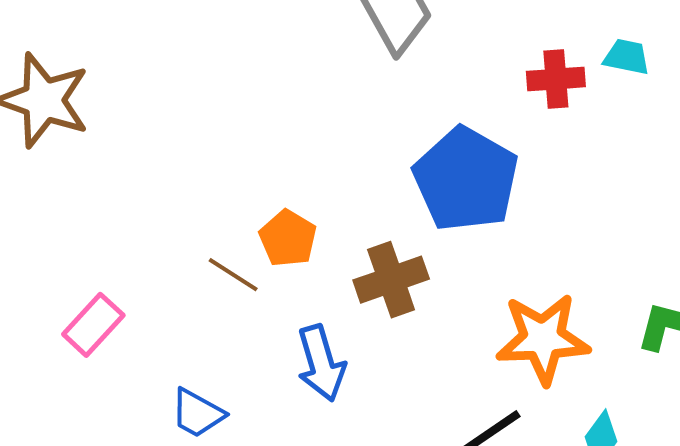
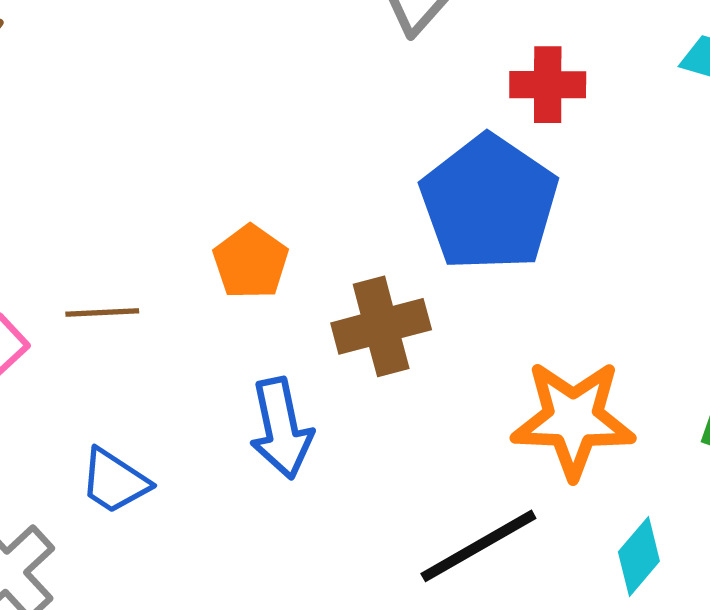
red cross: (556, 79) -> (548, 85), moved
brown line: (233, 275) -> (102, 312), moved, turned -40

